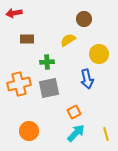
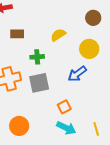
brown circle: (84, 19) -> (93, 18), moved
blue arrow: (87, 79) -> (77, 74), turned 66
cyan arrow: (76, 133) -> (66, 128), turned 72

